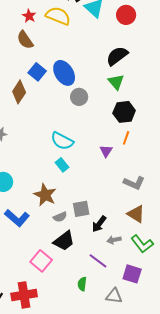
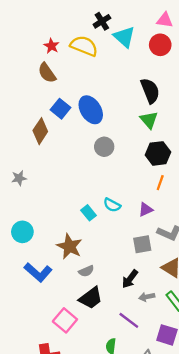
black semicircle: (117, 56) -> (150, 91), turned 105
gray circle: (79, 97) -> (104, 147), moved
cyan semicircle: (62, 141) -> (112, 205), moved, size x0.7
purple triangle: (106, 151) -> (146, 209), moved, turned 32
gray square: (81, 209) -> (142, 244), moved

